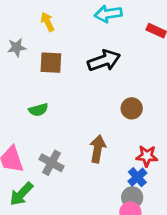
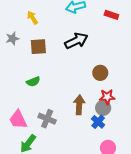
red star: (147, 156) -> (107, 97), moved
blue cross: (137, 177) -> (98, 122), moved
gray circle: (132, 197) -> (103, 108), moved

